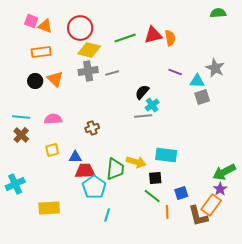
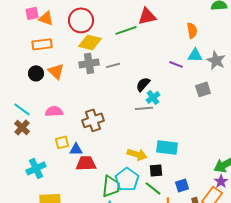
pink square: (31, 21) -> (32, 13), turned -32
red triangle: (153, 35) -> (147, 16), moved
orange semicircle: (170, 38) -> (192, 30), moved
cyan triangle: (197, 81) -> (195, 55), moved
cyan line: (21, 117) -> (22, 109), turned 30
brown cross: (92, 128) -> (93, 120), size x1.5
yellow square: (52, 150) -> (62, 142), moved
green trapezoid: (115, 169) -> (111, 186), moved
cyan cross: (15, 184) -> (36, 168), moved
cyan pentagon: (94, 187) -> (127, 179), moved

